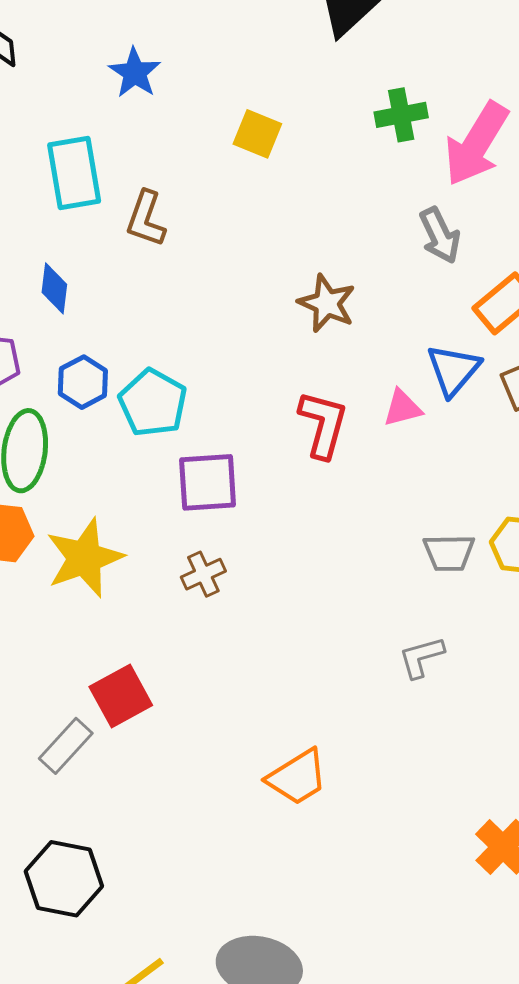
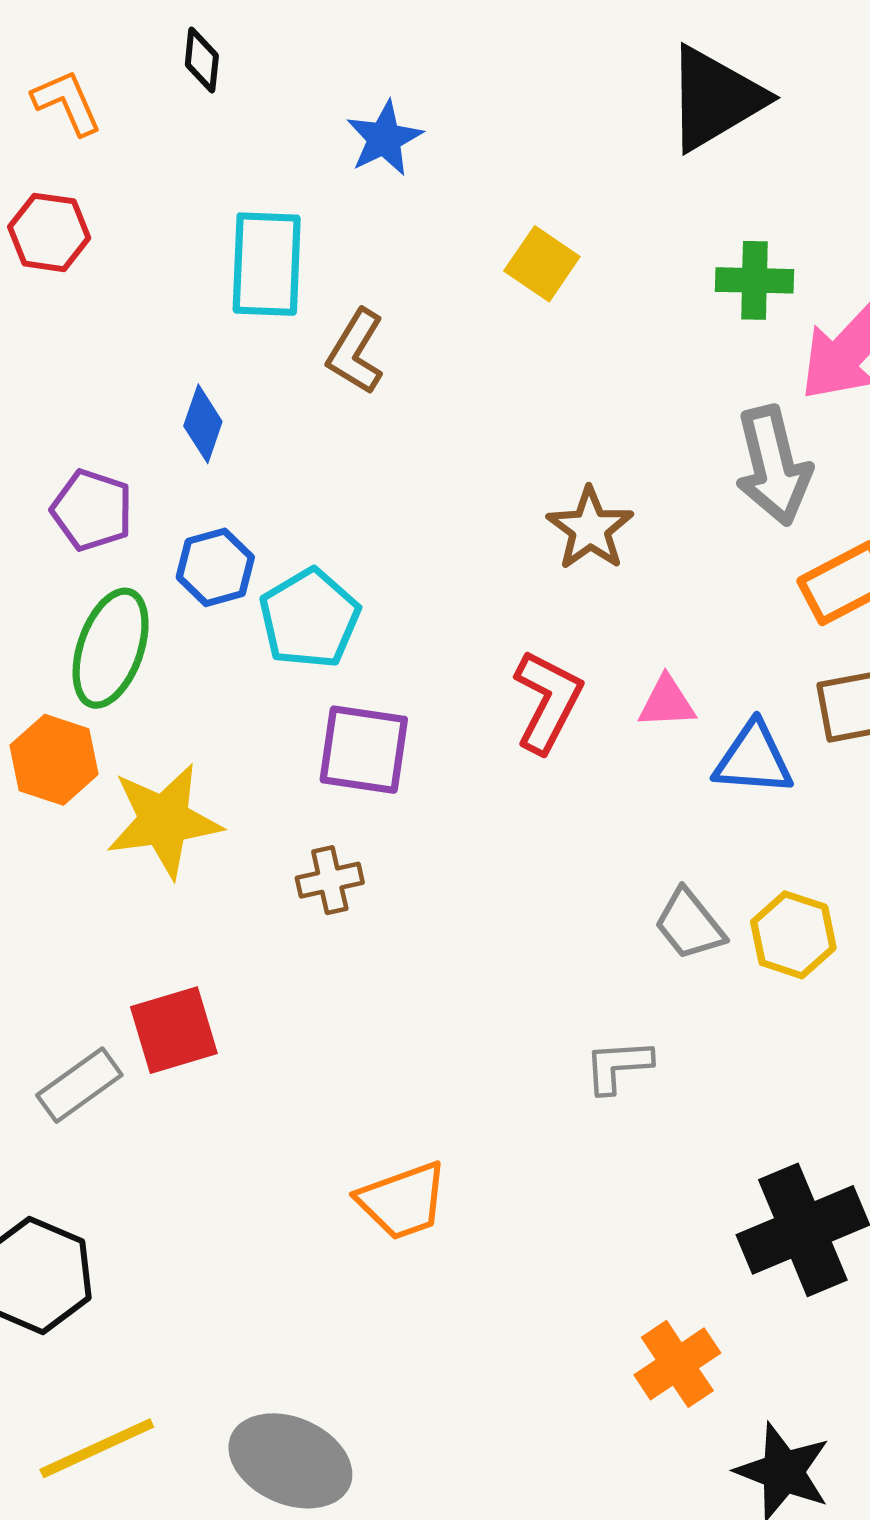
gray arrow: (440, 235) -> (773, 466), size x1.4
blue triangle: (453, 370) -> (753, 759), moved, turned 42
gray trapezoid: (449, 553) -> (689, 924), turned 40

